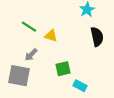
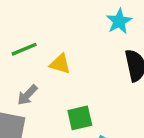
green line: (29, 27) -> (24, 49), turned -56

